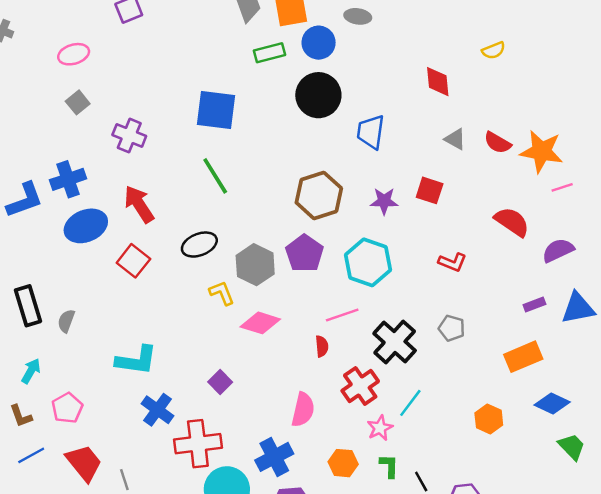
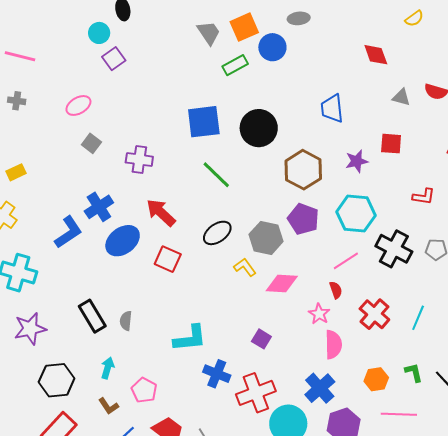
black circle: (318, 95) -> (259, 128), moved
black cross: (395, 342) -> (394, 249), moved
pink star: (380, 428) -> (319, 314), moved

